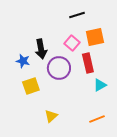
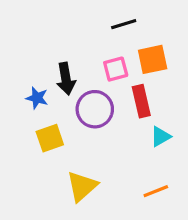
pink square: (72, 43) -> (116, 69), turned 35
yellow triangle: (51, 116) -> (82, 186), size x1.5

